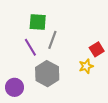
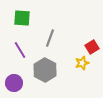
green square: (38, 22) -> (22, 18), moved
purple line: (30, 47) -> (20, 50), moved

